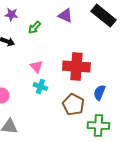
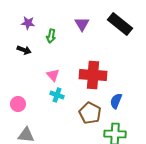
purple triangle: (65, 16) -> (82, 24), turned 35
green arrow: (34, 28) -> (51, 36), turned -32

